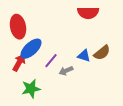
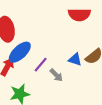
gray arrow: (66, 71) -> (56, 75), turned -112

